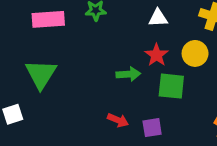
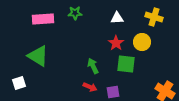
green triangle: (41, 74) -> (38, 56), turned -30
green arrow: (128, 74) -> (93, 66), moved, turned -112

